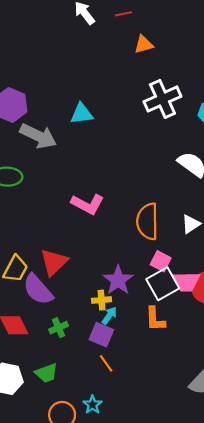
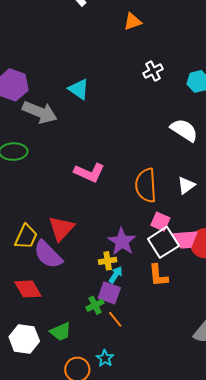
white cross: (162, 99) -> (153, 71), size x0.6
cyan triangle: (82, 114) -> (79, 89), turned 45
green cross: (59, 328) -> (95, 305), moved

